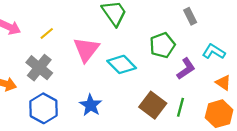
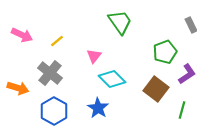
pink triangle: (86, 49) -> (94, 56), size x0.6
cyan diamond: (122, 64) -> (112, 79), moved
brown square: (153, 105) -> (156, 89), moved

